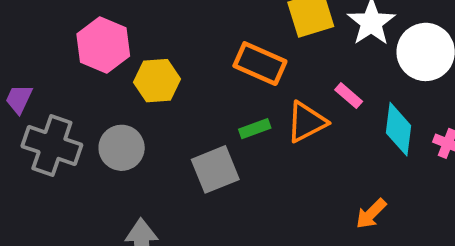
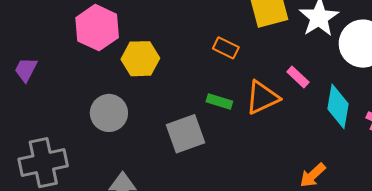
orange rectangle: (260, 64) -> (226, 48), size x0.6
green rectangle: (255, 129) -> (219, 101), turned 35
gray cross: (52, 145) -> (43, 163), moved, turned -33

